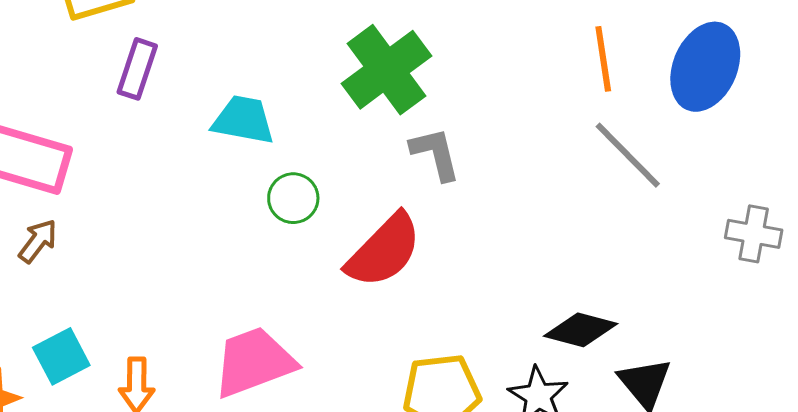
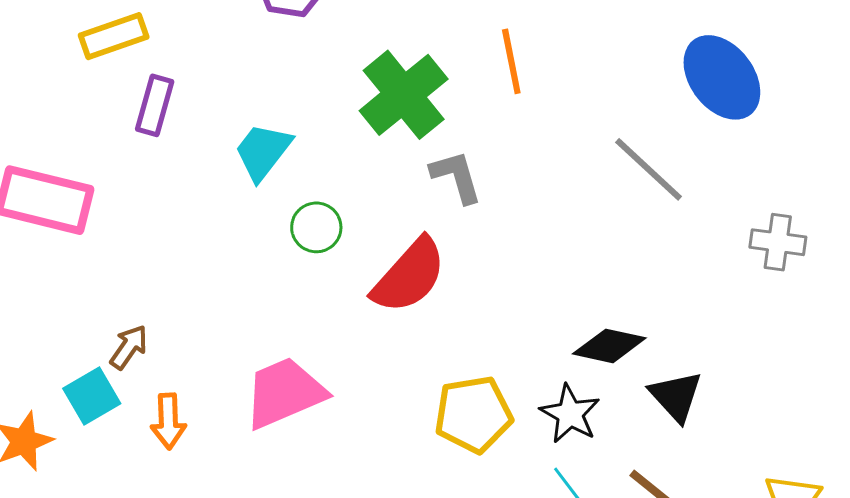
orange line: (603, 59) -> (511, 61), moved
blue ellipse: (705, 67) -> (722, 77), turned -58
cyan trapezoid: (243, 120) -> (263, 152), turned -60
brown arrow: (38, 241) -> (129, 347), moved

